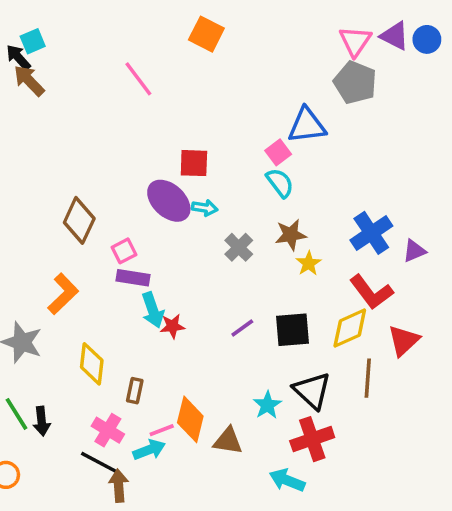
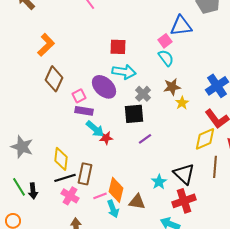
purple ellipse: (169, 201) -> (104, 87), moved
cyan arrow: (205, 208) -> (124, 72), size x1.6
orange L-shape: (63, 294) -> (46, 45), moved
cyan arrow: (153, 310) -> (95, 129), turned -30
black square: (292, 330) -> (134, 114), moved
brown rectangle: (135, 391) -> (85, 174), size x1.5
cyan arrow: (149, 450) -> (113, 209), moved, turned 90
black line: (99, 462) -> (65, 178), moved, turned -45

